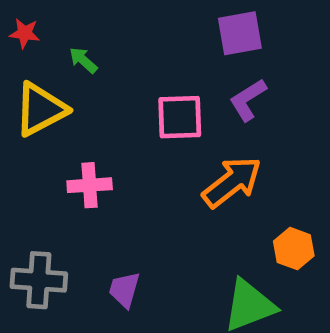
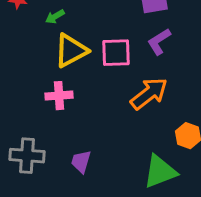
green arrow: (83, 60) -> (55, 17), turned -72
yellow triangle: (40, 109) -> (71, 51), moved

